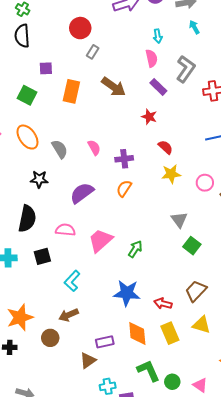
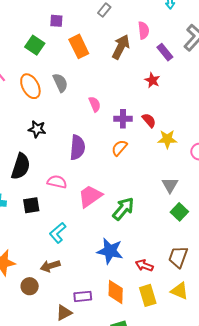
pink semicircle: (152, 58) -> (144, 30), moved
brown arrow: (114, 87) -> (121, 47), turned -105
orange rectangle: (71, 91) -> (79, 46), turned -45
red semicircle: (165, 147) -> (149, 120), moved
gray semicircle: (60, 149) -> (60, 83), moved
purple semicircle: (82, 193) -> (77, 147), turned 125
green arrow: (135, 249) -> (123, 209), size x1.4
brown trapezoid: (196, 291) -> (178, 257), turned -30

